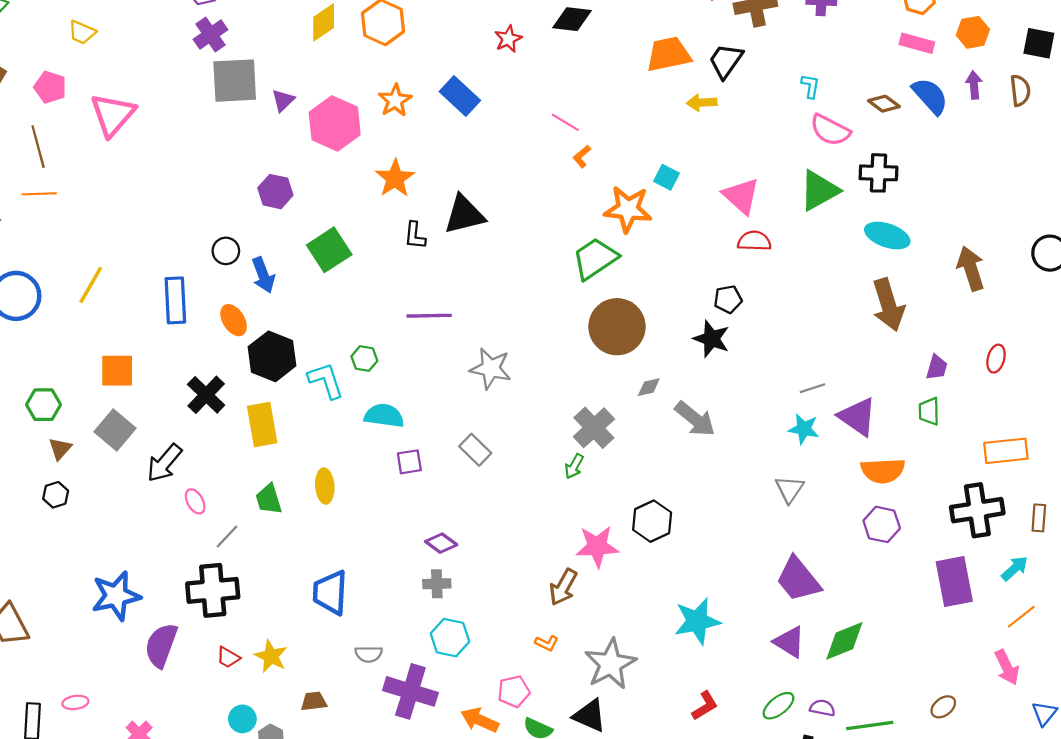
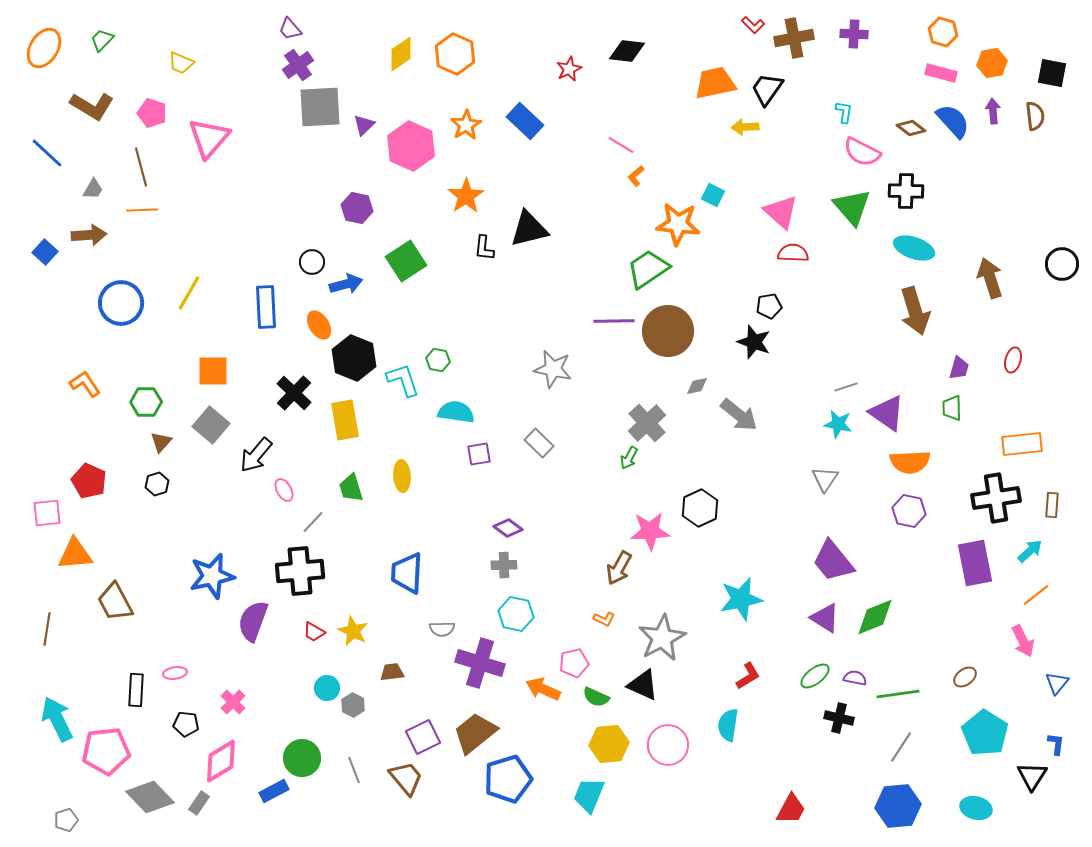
green triangle: (819, 190) -> (852, 207), turned -42
blue arrow: (263, 275) -> (346, 284), turned -84
purple line: (429, 316) -> (614, 321), moved

